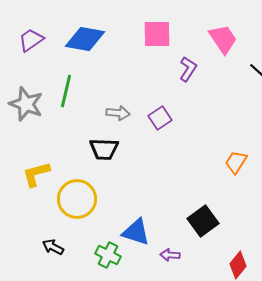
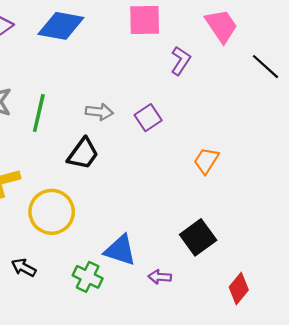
green line: (66, 91) -> (39, 113), moved
black trapezoid: (104, 149) -> (83, 154), turned -56
orange trapezoid: (236, 162) -> (206, 161), moved

